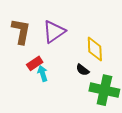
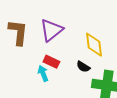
red rectangle: (35, 63) -> (51, 62), moved, turned 63

